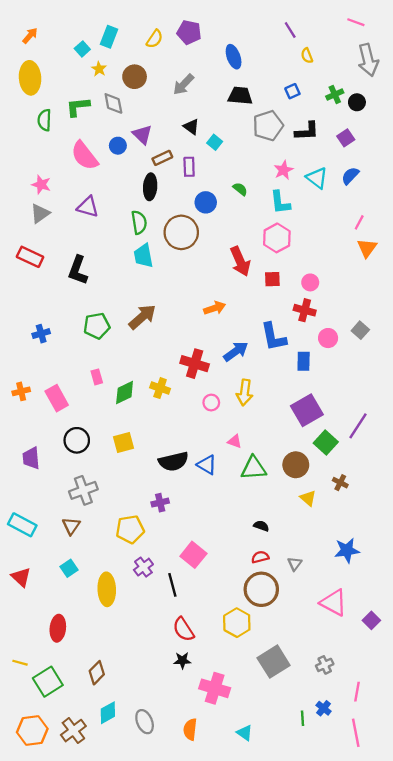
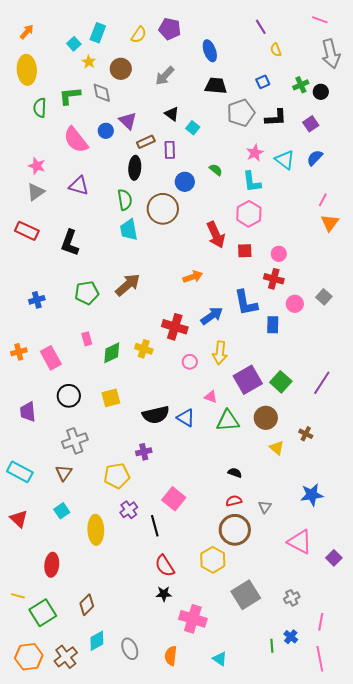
purple square: (307, 410) -> (248, 380), moved
green square: (326, 443) -> (281, 382), moved

